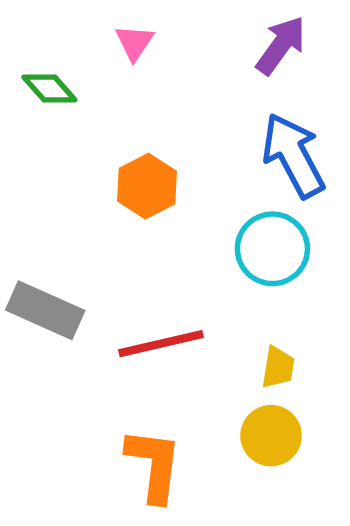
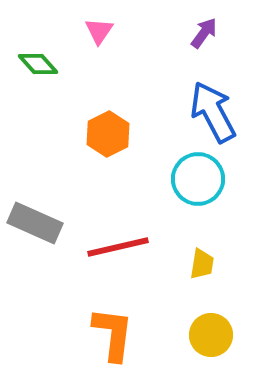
purple arrow: (281, 45) -> (204, 33), size x0.7
yellow circle: (271, 436) -> (211, 335), moved

